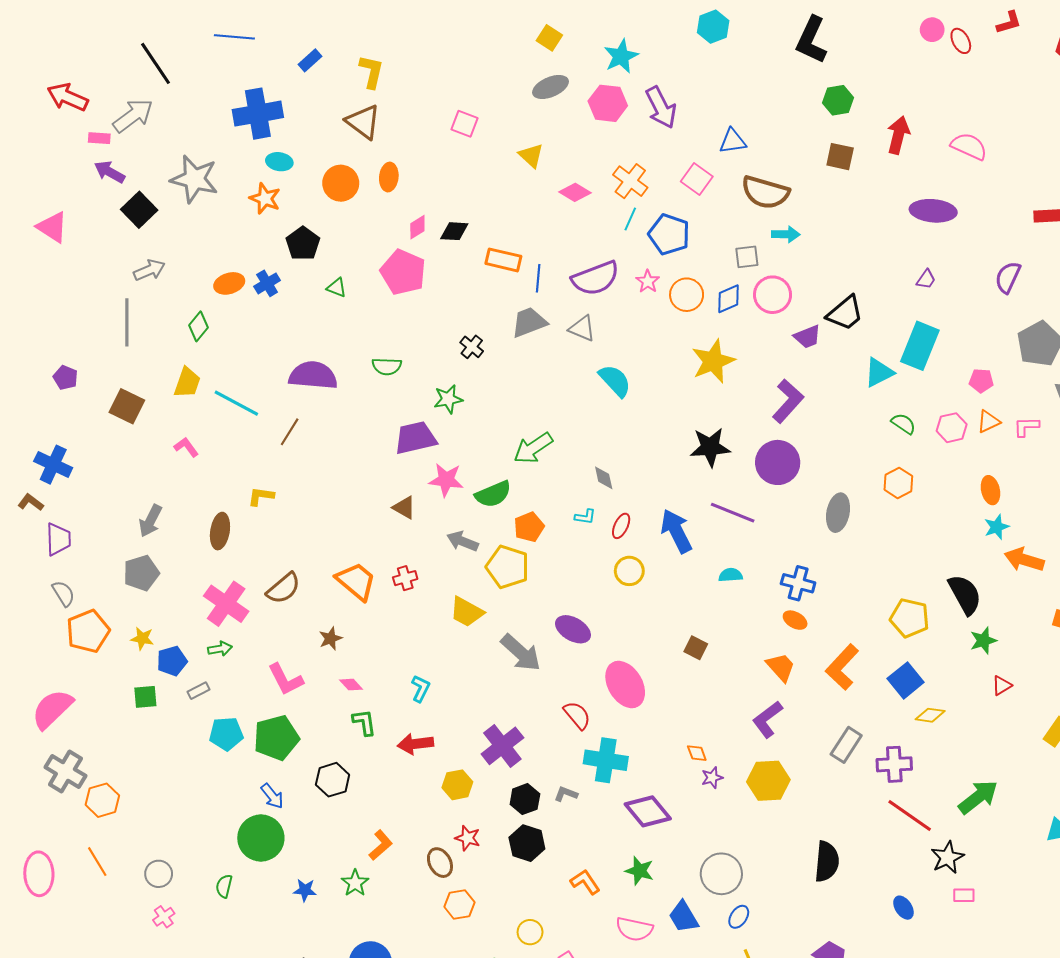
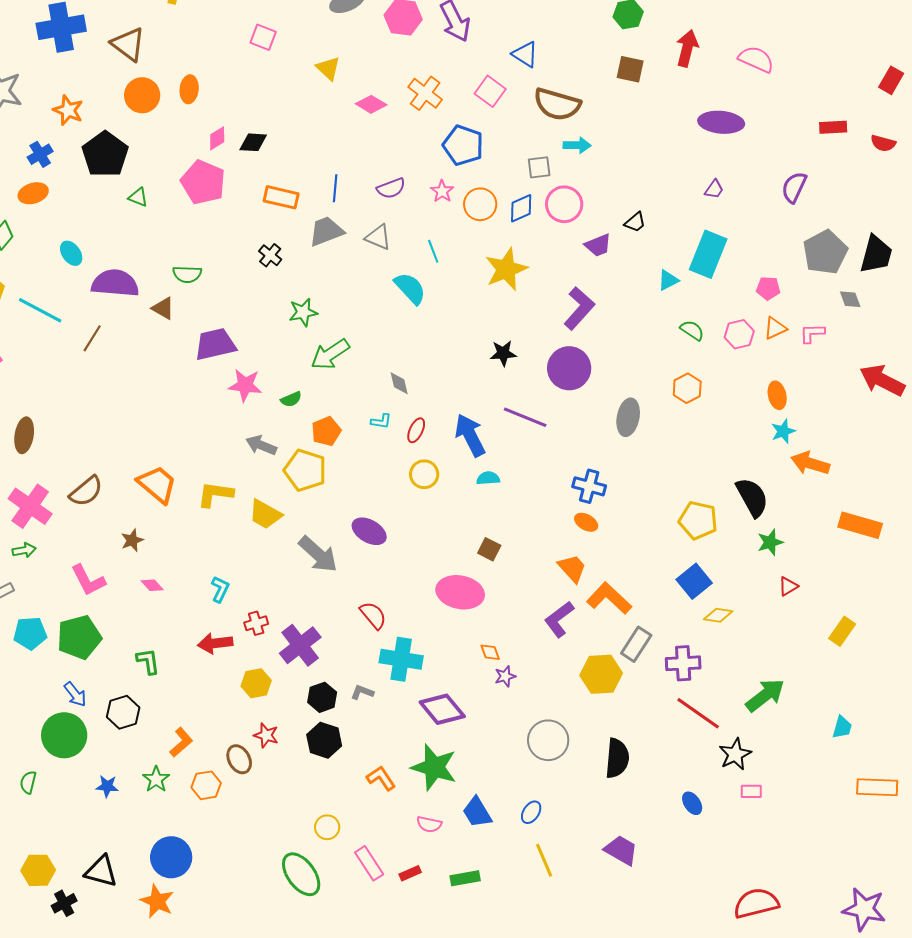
brown triangle: (363, 122) -> (128, 44), moved
blue triangle: (733, 141) -> (525, 54), turned 40
cyan ellipse: (279, 162) -> (71, 253), moved, turned 45
cyan line: (630, 219) -> (433, 251), moved, turned -45
black pentagon: (303, 244) -> (105, 154), size x1.4
orange rectangle: (503, 260) -> (281, 197), moved
purple semicircle: (596, 278) -> (391, 188), size x0.6
blue cross: (267, 283) -> (40, 154), moved
black trapezoid: (845, 313) -> (635, 222), size x0.6
cyan triangle: (879, 372) -> (668, 280), size x0.7
green star: (448, 399) -> (303, 312), moved
black star: (710, 447) -> (503, 353), size x0.7
green semicircle: (493, 494) -> (291, 399), size x0.6
yellow L-shape: (261, 496) -> (215, 494), moved, size x1.4
brown triangle: (404, 508) -> (163, 308), moved
cyan semicircle: (731, 575) -> (488, 478), moved
red cross: (405, 578) -> (256, 623), moved
orange L-shape: (842, 667) -> (609, 598), moved, turned 90
pink ellipse: (625, 685) -> (460, 592), moved, turned -48
green L-shape: (364, 722) -> (148, 661), moved
black hexagon: (333, 780) -> (123, 712), moved
yellow hexagon: (768, 781) -> (601, 674), moved
green star: (640, 871) -> (434, 767), size x1.6
gray circle: (721, 874) -> (548, 740), moved
orange hexagon: (459, 905) -> (206, 785), moved
pink semicircle: (634, 929) -> (429, 824), size x0.7

